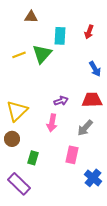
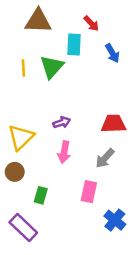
brown triangle: (31, 17) -> (38, 21), size x1.6
red arrow: (89, 32) -> (91, 23), moved, turned -64
yellow line: (19, 55) -> (23, 68), turned -72
blue arrow: (95, 69) -> (112, 53), moved
purple arrow: (61, 101) -> (62, 122), moved

